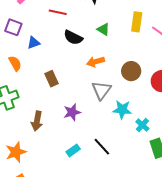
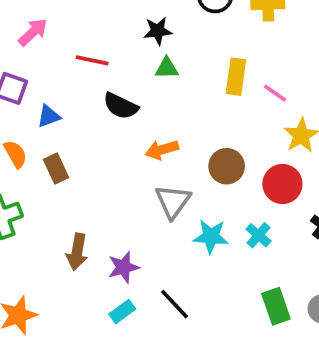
green triangle: (103, 29) -> (167, 68), moved, turned -32
brown rectangle: (51, 79) -> (56, 168), moved
purple star: (72, 112) -> (123, 267), moved
brown arrow: (37, 121) -> (77, 252), moved
cyan cross: (142, 125) -> (258, 235), moved

